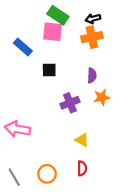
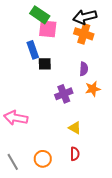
green rectangle: (58, 15) -> (40, 15), moved
black arrow: (93, 19) -> (85, 17), size x1.6
orange cross: (92, 37) -> (84, 34), turned 30
blue rectangle: (23, 47) -> (33, 50), moved, turned 30

